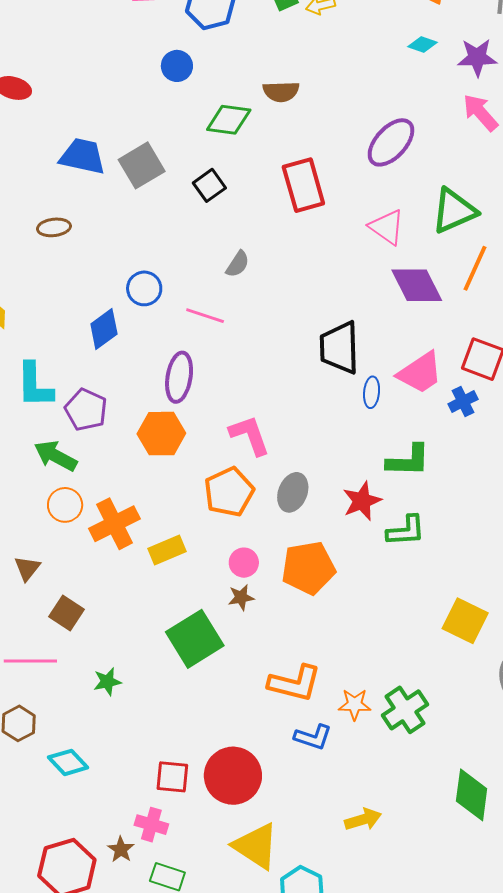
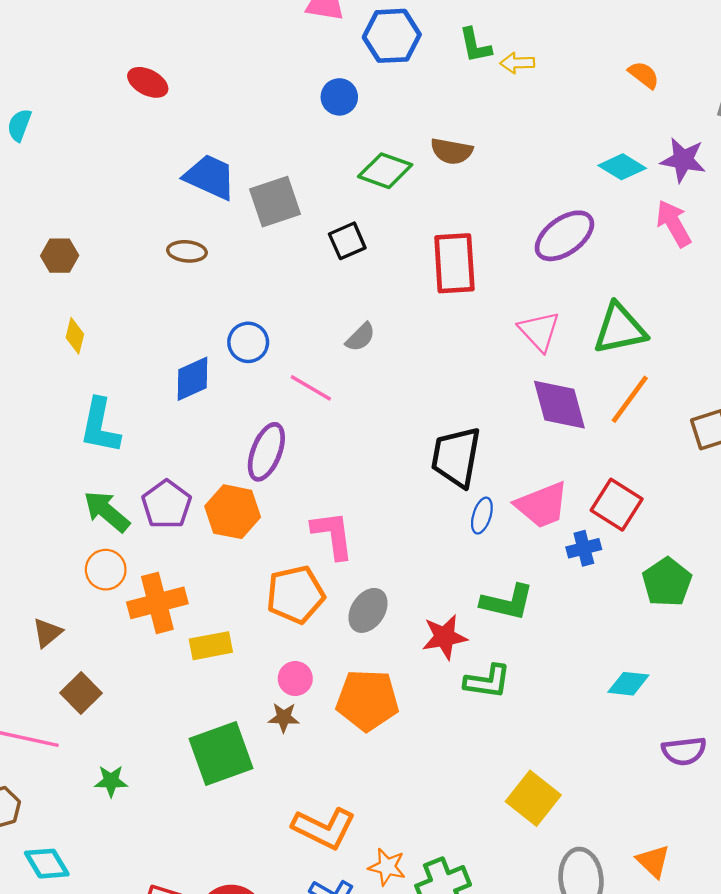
cyan diamond: (423, 45) -> (622, 167), moved, size x1.4
brown ellipse: (54, 227) -> (187, 251), moved
purple pentagon: (86, 410) -> (167, 504), moved

